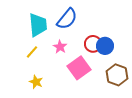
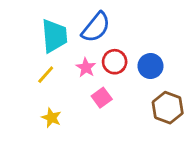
red circle: (93, 44) -> (115, 62), moved
pink square: (79, 68) -> (102, 98), moved, size x0.6

